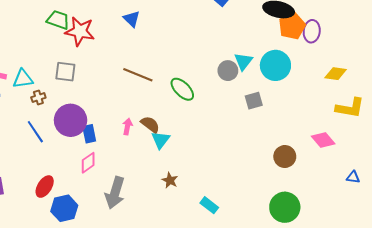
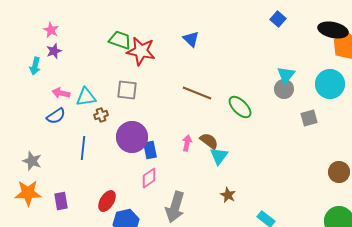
cyan triangle: (243, 61) -> (286, 75), moved
blue line: (35, 132) -> (83, 148), moved, turned 40

